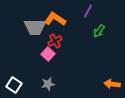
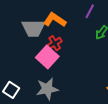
pink square: (48, 54) -> (47, 57), size x1.5
gray star: (48, 84) -> (47, 89), size x1.5

